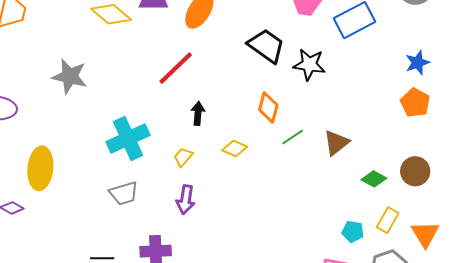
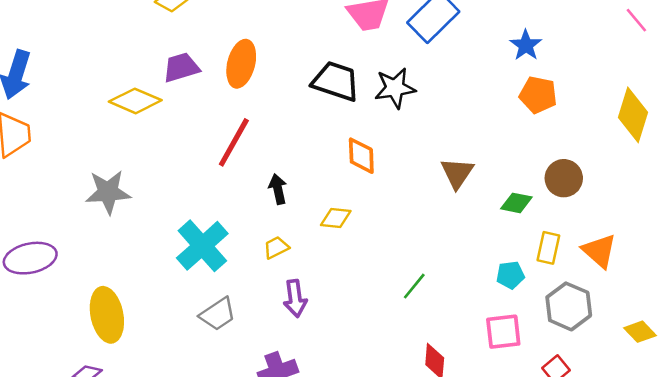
green line: (293, 137) -> (414, 286), moved
yellow trapezoid: (183, 157) -> (276, 247), turned 40

